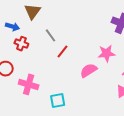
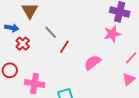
red cross: (21, 44) -> (23, 44), turned 32
pink star: (107, 53) -> (112, 34), moved

